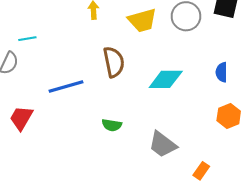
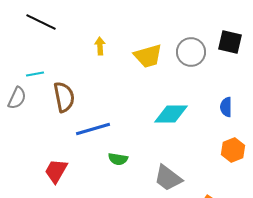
brown semicircle: (114, 62) -> (64, 97), moved
blue line: (66, 86) -> (93, 129), moved
red trapezoid: (21, 118) -> (56, 171), moved

